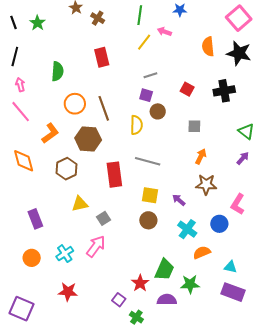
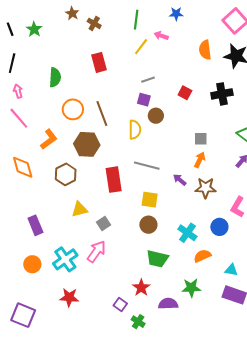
gray square: (194, 126) -> (201, 139), moved
purple arrow: (179, 200) -> (180, 180), moved
cyan cross: (65, 254) -> (65, 259), size x1.4
green trapezoid: (164, 270) -> (157, 259), moved, turned 80

